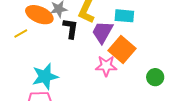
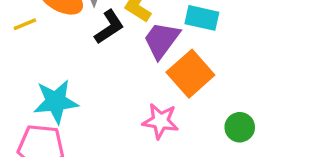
black L-shape: (71, 28) -> (109, 27), turned 40
pink star: (106, 66) -> (160, 121), moved

